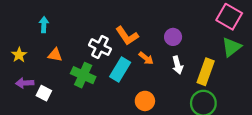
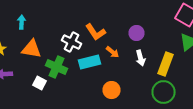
orange triangle: (55, 55) -> (32, 49), size x1.5
cyan rectangle: (120, 69) -> (90, 62), turned 45
white square: (44, 93) -> (40, 83), moved

